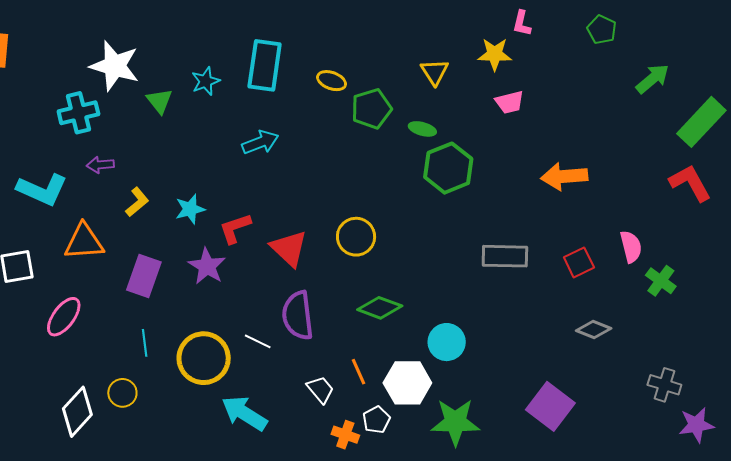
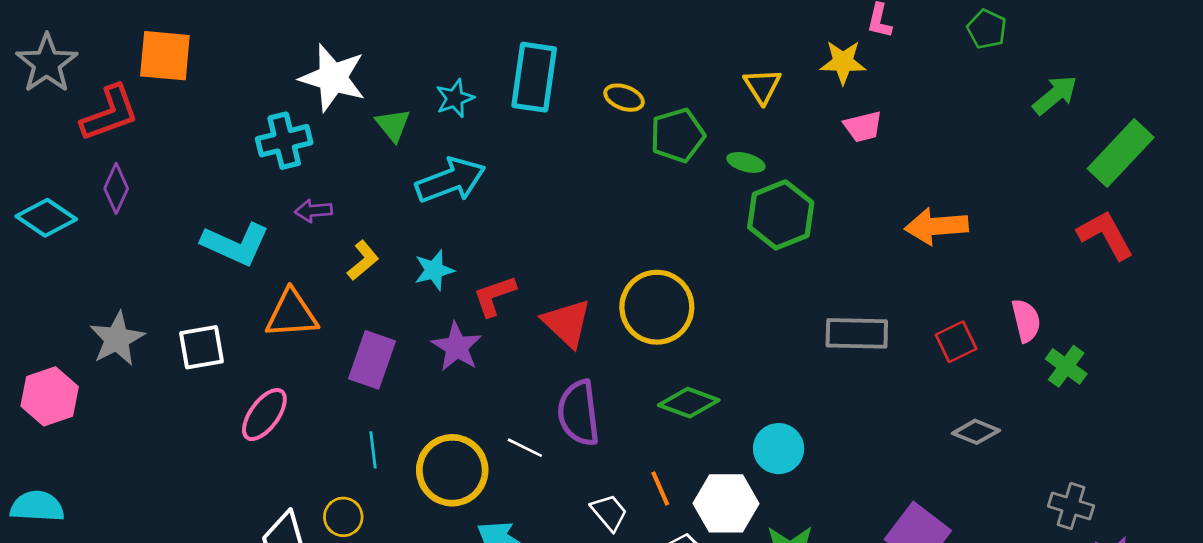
cyan arrow: (260, 142) -> (451, 180), moved, size x1.4
yellow circle: (356, 237) -> (657, 307), size x1.4

